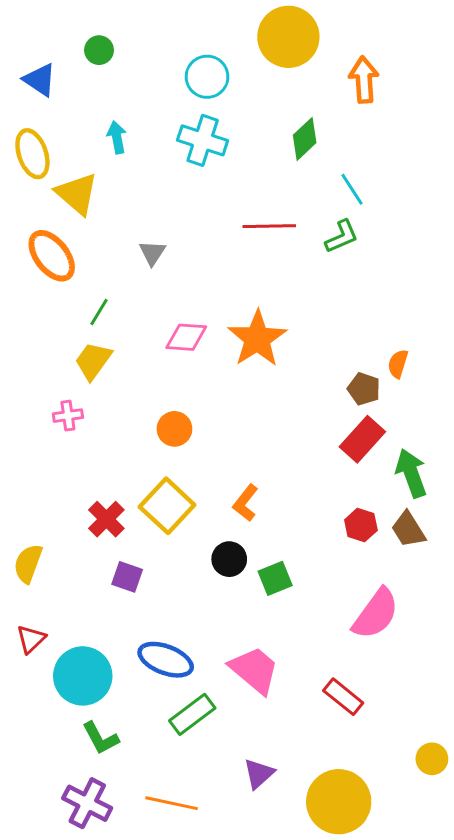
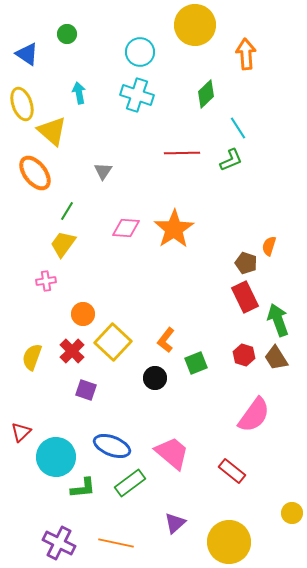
orange circle: (174, 429) -> (83, 314), moved
red rectangle: (362, 439) -> (245, 297), turned -68
yellow semicircle: (28, 564) -> (32, 357), moved
green square: (275, 578) -> (196, 363), moved
green L-shape: (101, 738) -> (83, 488), moved, turned -68

